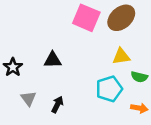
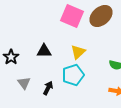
yellow triangle: (121, 56) -> (78, 52), moved, turned -35
cyan pentagon: (109, 89) -> (73, 75), moved

